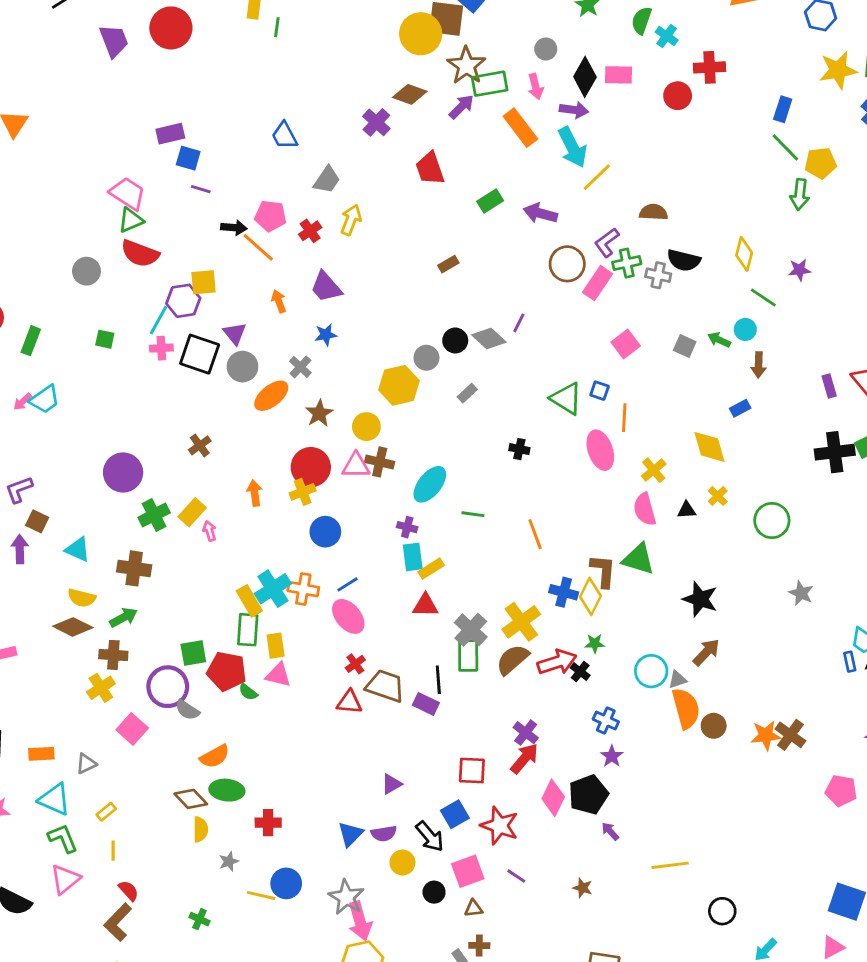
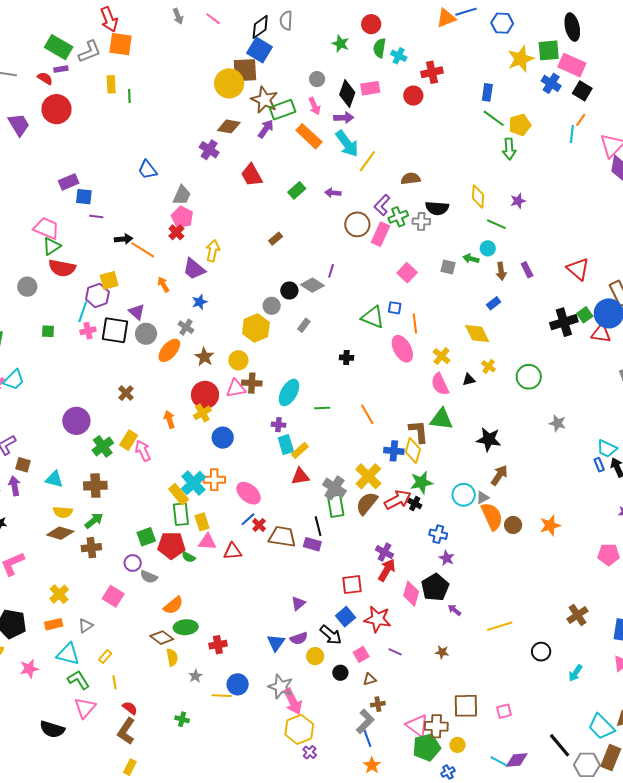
purple arrow: (540, 213) -> (333, 193), size x0.7
pink pentagon: (270, 216) -> (182, 217), moved, turned 30
yellow arrow: (351, 220) -> (213, 251), moved
purple rectangle: (829, 386) -> (527, 270), moved
pink arrow: (210, 531) -> (143, 451), size x1.5
blue line: (347, 584) -> (248, 519), moved
green star: (595, 643) -> (421, 482), size x1.6
purple circle: (168, 687) -> (133, 563), size x0.6
yellow cross: (101, 688) -> (59, 594), moved
red triangle: (349, 702) -> (232, 551), moved
brown cross: (790, 735) -> (578, 615), moved, turned 30
pink square: (468, 871) -> (361, 654), size x0.7

